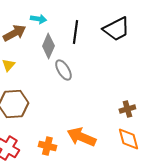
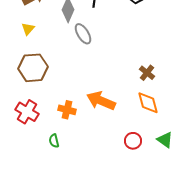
brown cross: (127, 109) -> (147, 73), turned -35

